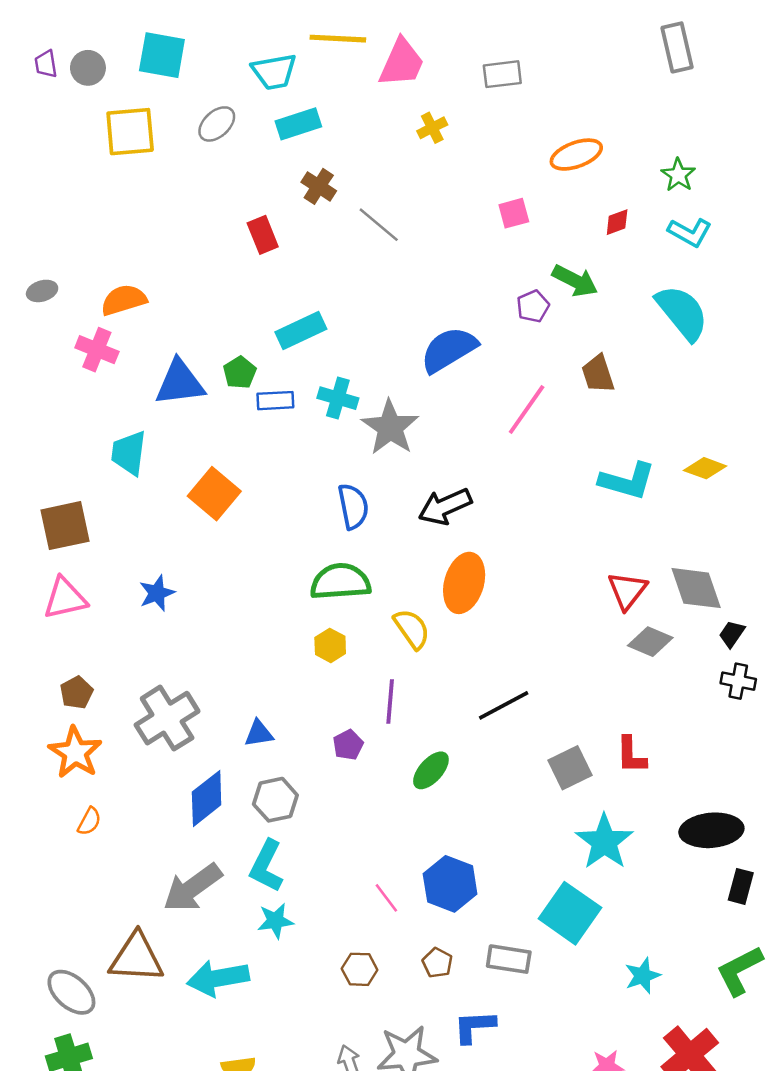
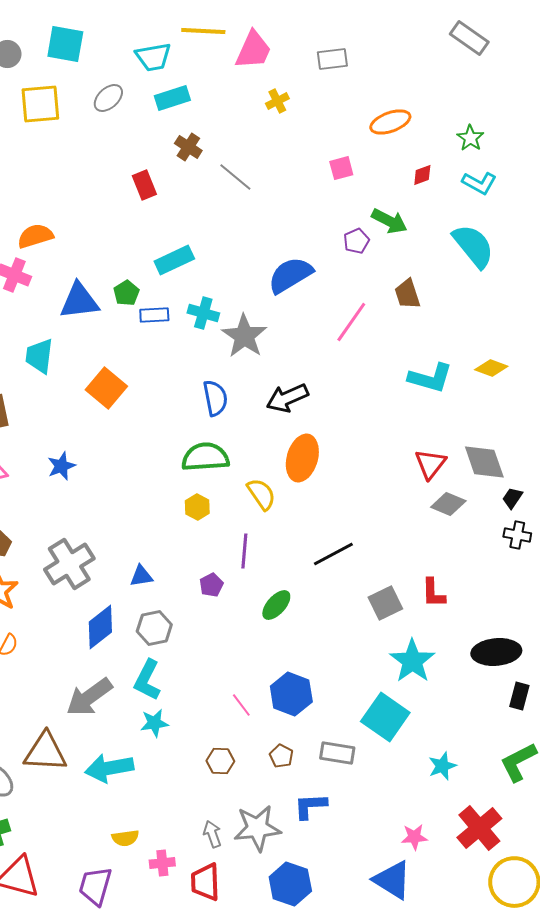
gray rectangle: (677, 47) -> (469, 38), turned -42

